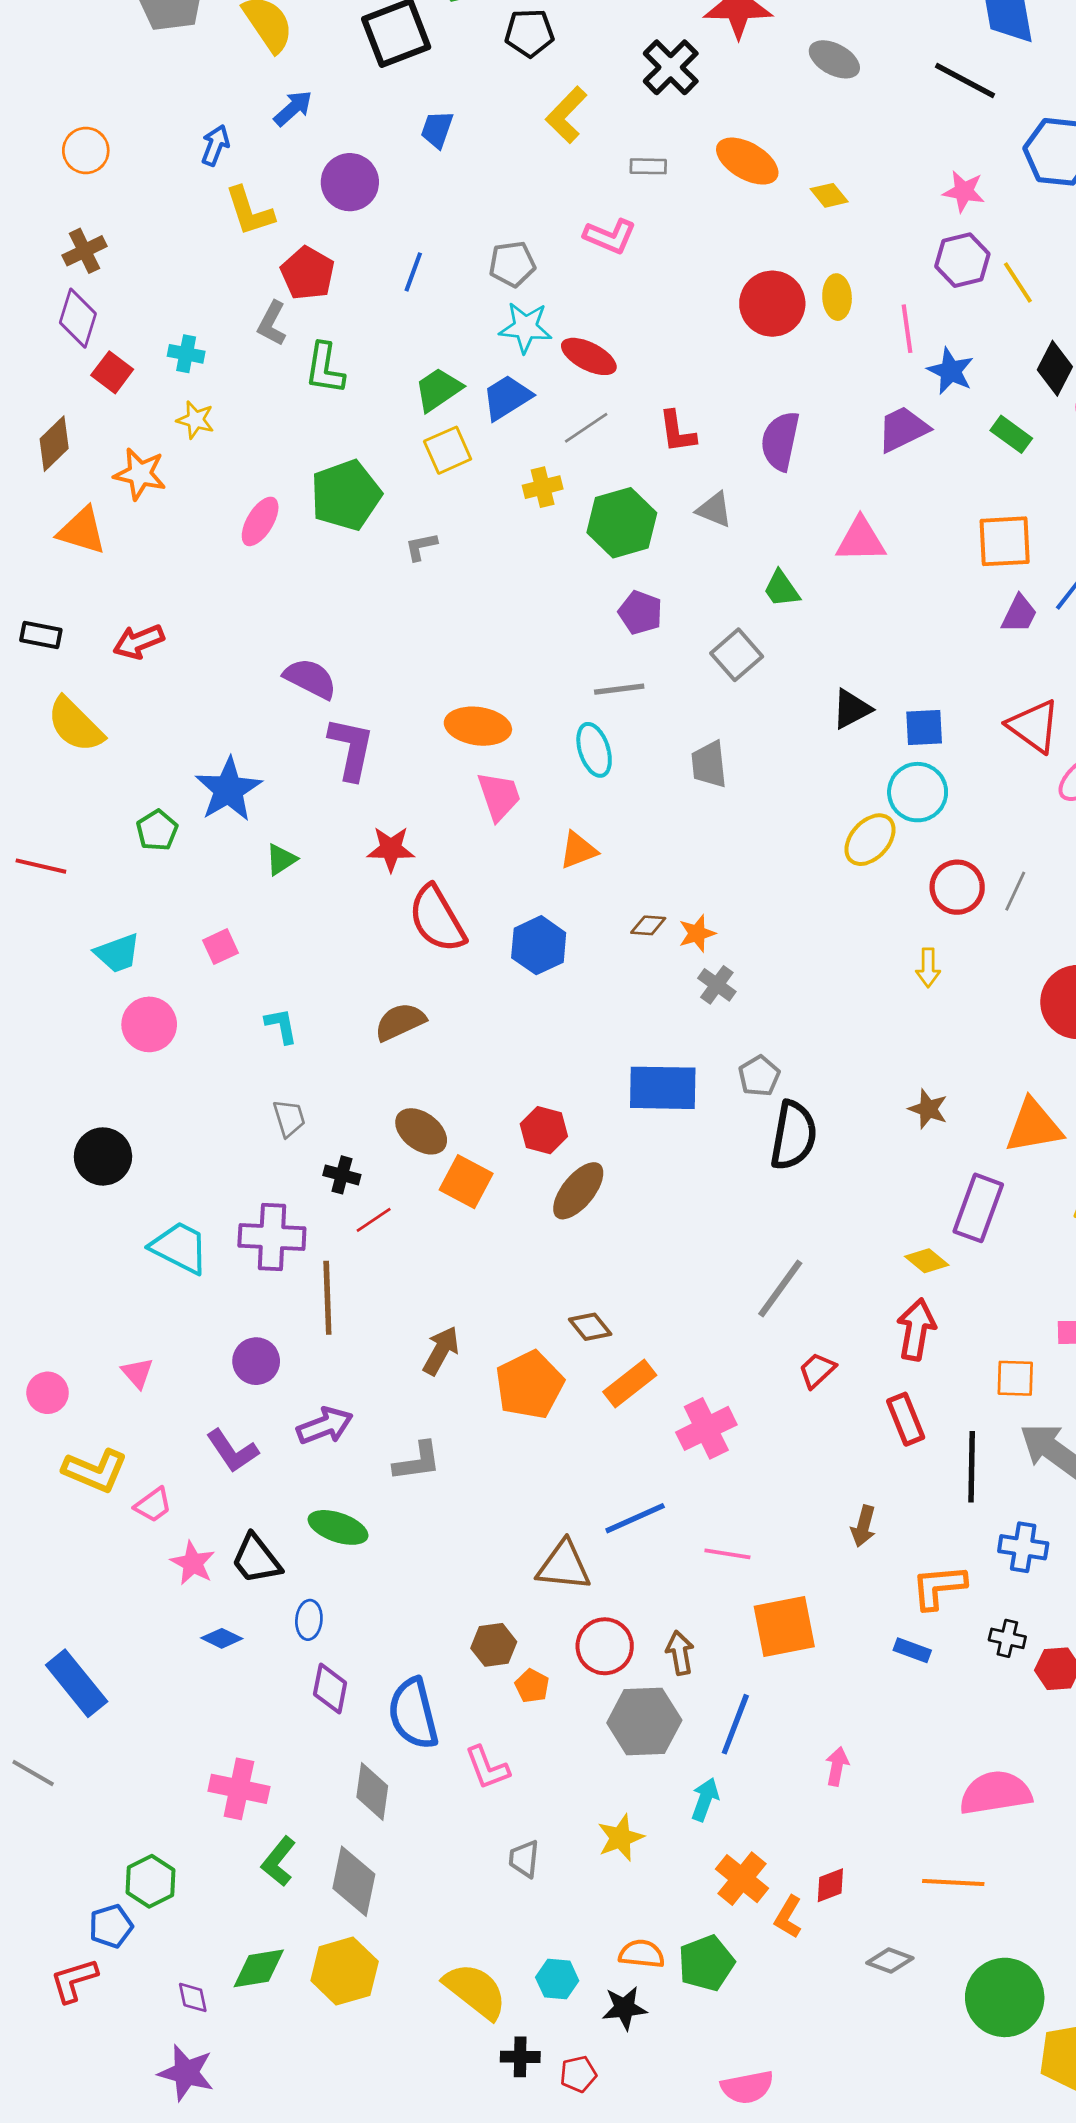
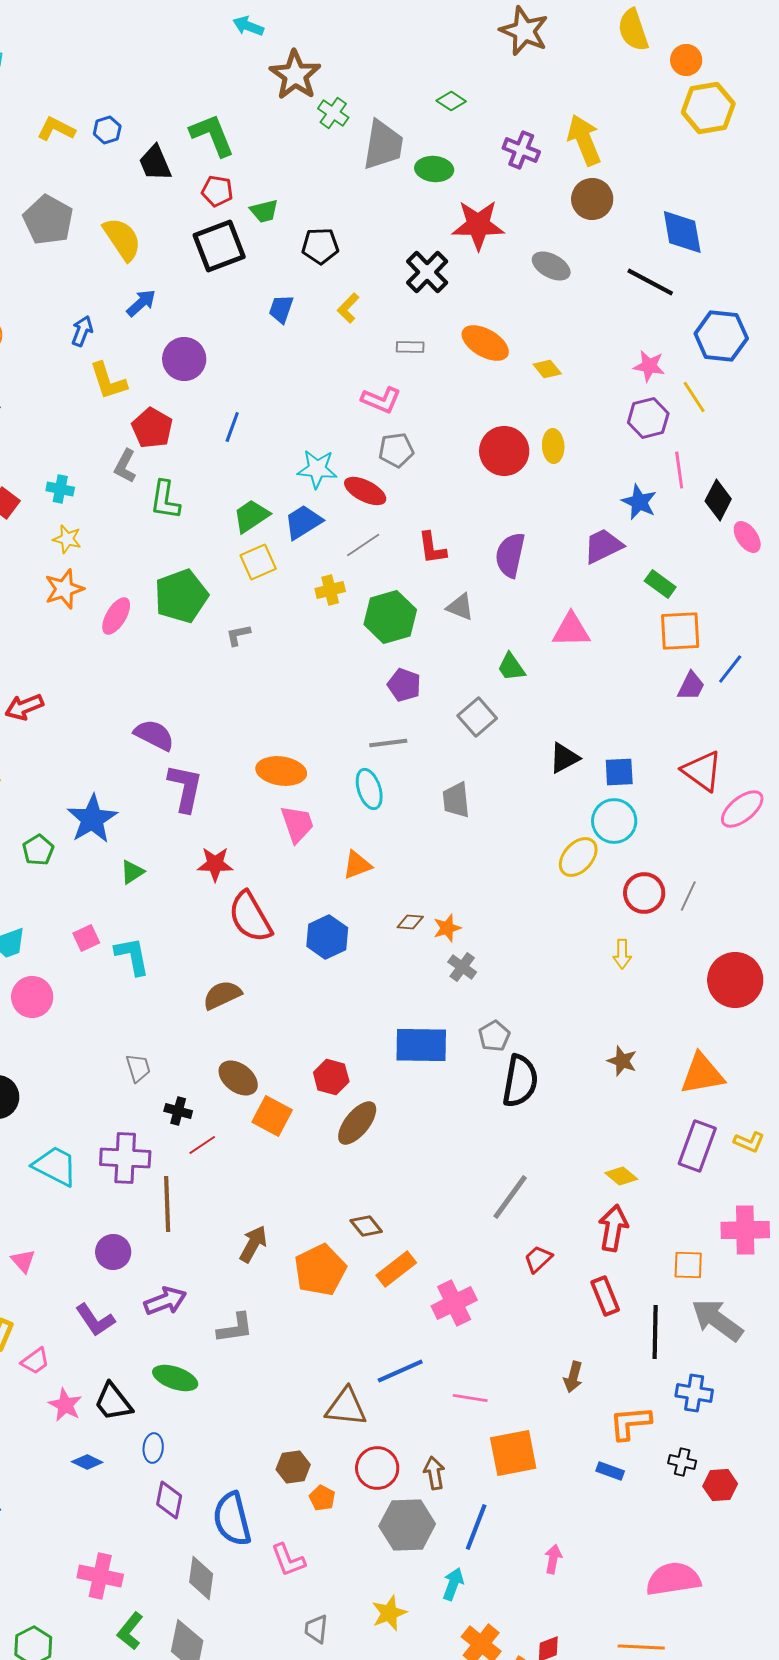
yellow L-shape: (566, 115) -> (348, 308), size x0.7
blue trapezoid: (437, 129) -> (281, 309), moved
gray pentagon: (512, 264) -> (396, 450), moved
yellow line: (1018, 283) -> (694, 397), moved
pink line: (907, 329) -> (679, 470), moved
green rectangle: (1011, 434) -> (660, 584), moved
orange star: (140, 474) -> (64, 589), moved, turned -30
cyan L-shape: (281, 1026) -> (132, 956), moved, size x1.4
purple rectangle: (978, 1208) -> (697, 1146), moved

